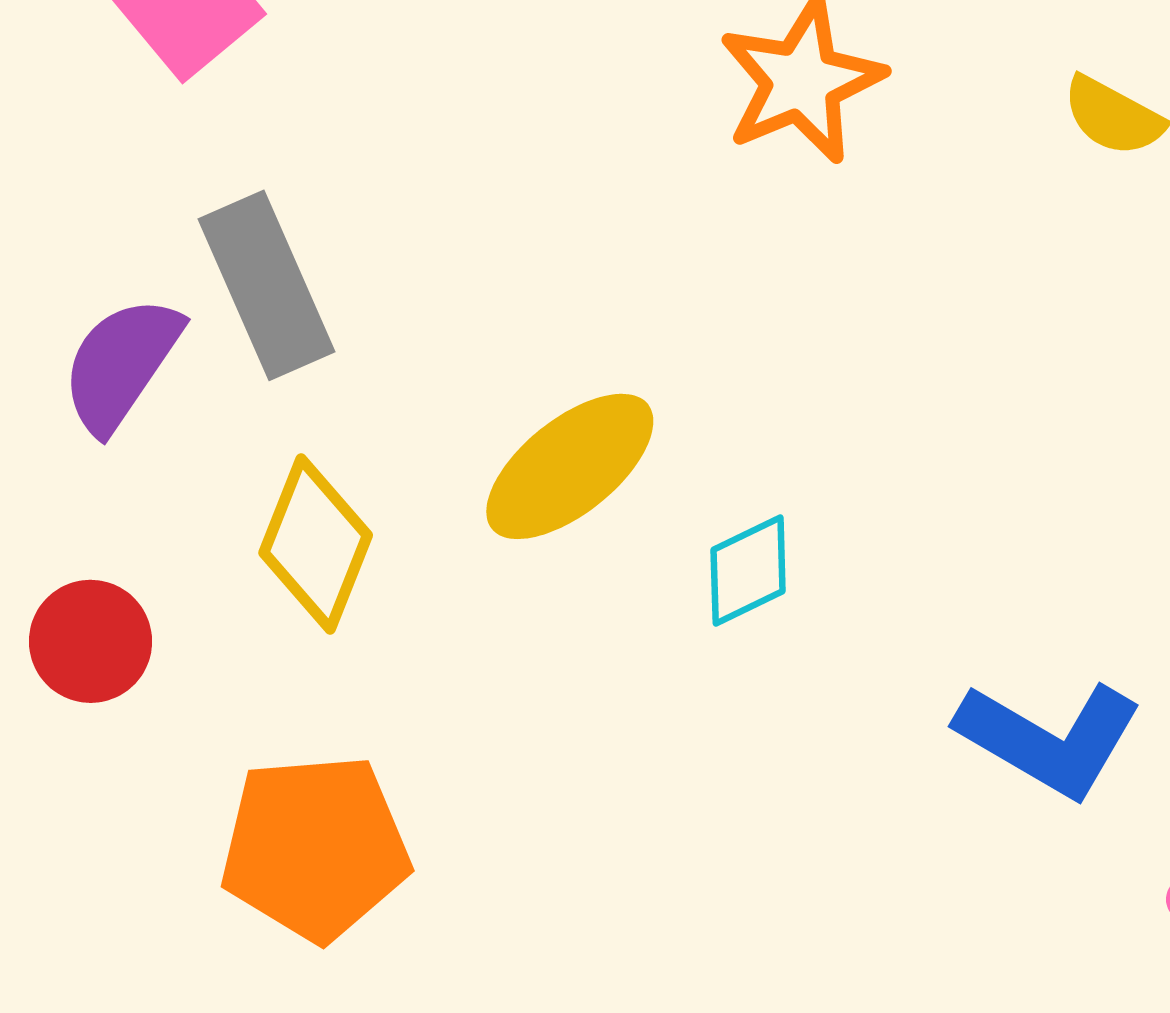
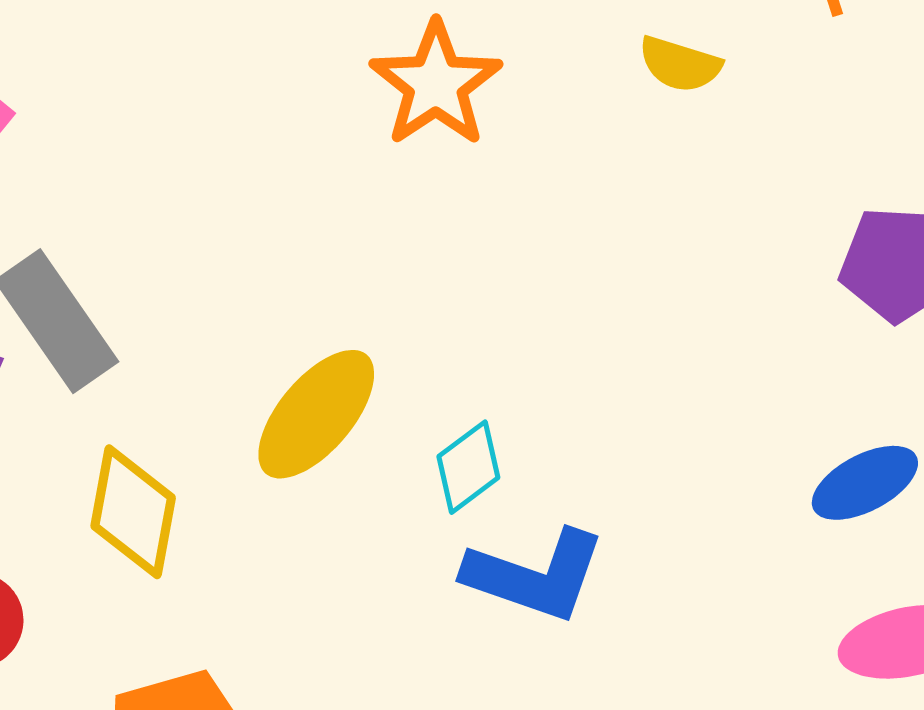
blue L-shape: (1049, 739) -> (535, 575), moved

